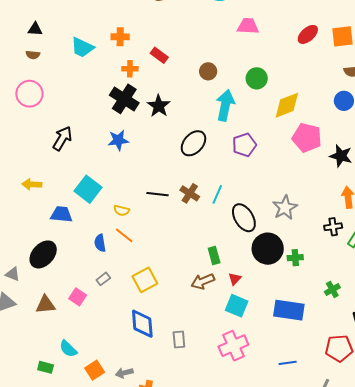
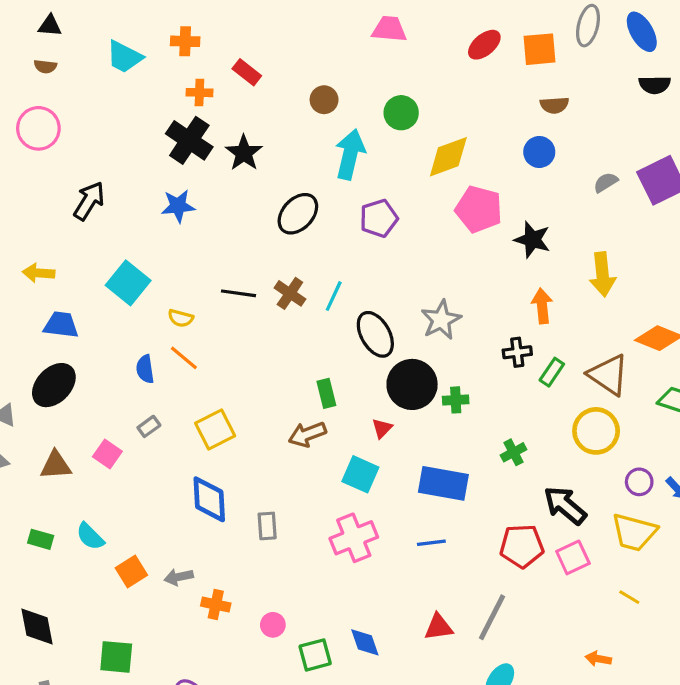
blue trapezoid: (61, 214) -> (61, 325), moved
red triangle: (235, 279) -> (382, 428), moved
blue line: (288, 363) -> (431, 543), moved
green rectangle: (46, 367) -> (41, 539), moved

